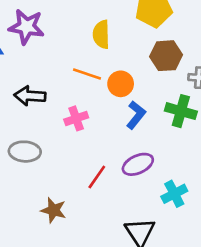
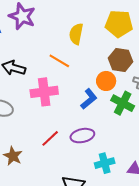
orange circle: (121, 84) -> (106, 81), moved
pink cross: (76, 118) -> (44, 92), size x1.5

